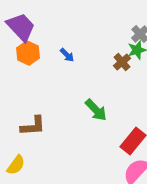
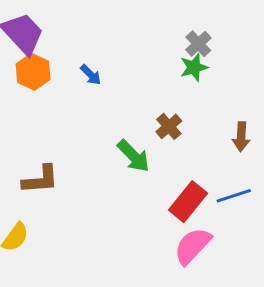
brown cross: (122, 62) -> (169, 126), moved

